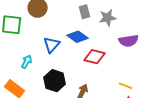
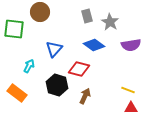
gray star: (108, 18) -> (110, 22), turned -30
blue diamond: (78, 37) -> (94, 45), moved
red diamond: (95, 57) -> (79, 69), moved

